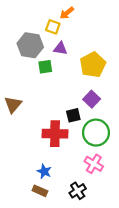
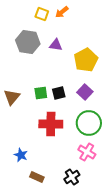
yellow square: (53, 27) -> (42, 14), moved
green square: (45, 67) -> (41, 93), moved
black square: (73, 115) -> (59, 93), moved
blue star: (44, 171) -> (21, 155), moved

